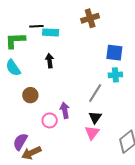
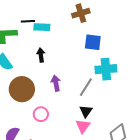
blue square: (114, 53) -> (93, 42), moved
cyan cross: (115, 75) -> (106, 69), size x1.5
brown circle: (30, 95) -> (22, 89), size x1.6
purple arrow: (65, 110) -> (56, 83), moved

